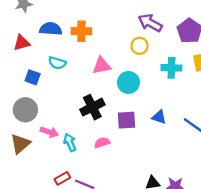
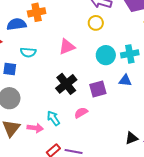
orange cross: (81, 31) -> (37, 12), moved
cyan cross: (171, 68) -> (130, 54), moved
cyan circle: (128, 82) -> (106, 55), moved
pink arrow: (49, 132) -> (35, 128), moved

